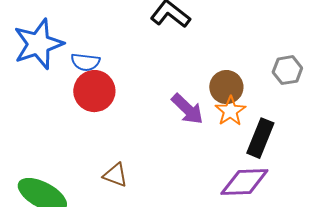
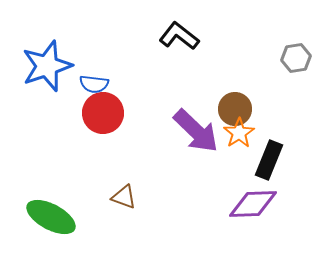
gray hexagon: (287, 70) -> (296, 58), moved
purple arrow: (187, 109) -> (196, 131), size x1.4

